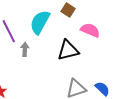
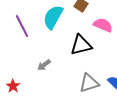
gray arrow: (25, 49) -> (44, 65), moved, turned -128

